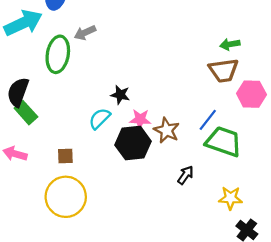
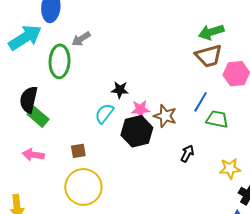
green arrow: (230, 44) -> (211, 32), size x1.4
green trapezoid: (224, 142) -> (217, 119), size x0.7

